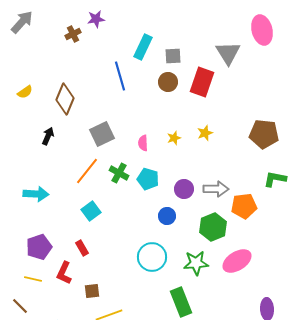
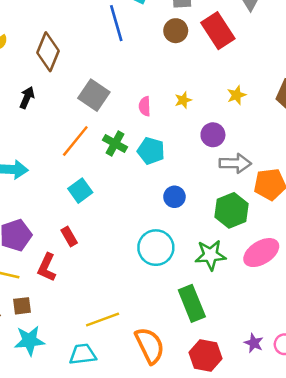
red rectangle: (202, 82) -> (218, 31), turned -52
yellow star: (205, 133) -> (236, 95), moved
gray square: (102, 134) -> (94, 95), turned -30
purple circle: (184, 189) -> (213, 135), moved
brown square: (92, 291) -> (22, 306), moved

